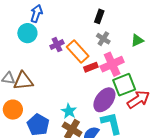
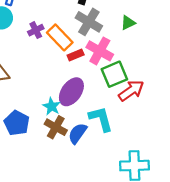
gray cross: (103, 39) -> (89, 22), size x1.6
pink cross: (112, 64) -> (100, 51), turned -35
purple ellipse: (104, 100) -> (71, 92), moved

